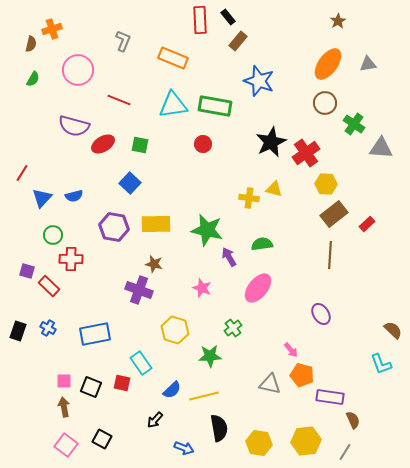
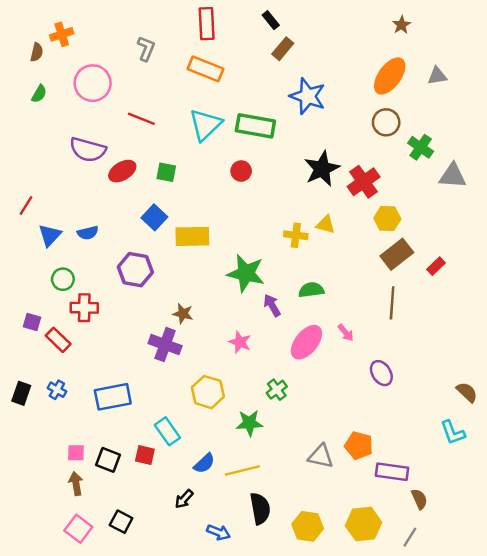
red rectangle: (200, 20) -> (207, 24), moved
cyan triangle: (173, 105) -> (205, 125), turned -36
yellow rectangle: (156, 224) -> (192, 236), moved
pink arrow: (291, 350) -> (346, 333), moved

